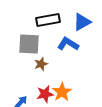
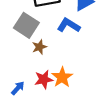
gray square: (29, 44) -> (26, 25), turned 30

